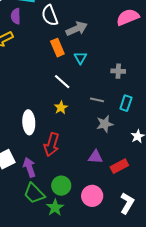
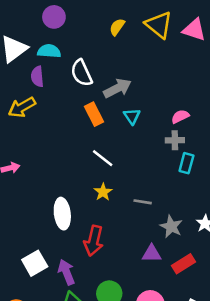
pink semicircle: (128, 17) -> (180, 116), moved, size x0.6
cyan triangle: (80, 58) -> (132, 116), moved
gray line: (97, 100) -> (143, 202), moved
cyan rectangle: (126, 103) -> (186, 163), moved
gray star: (105, 124) -> (171, 227), moved, turned -30

